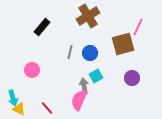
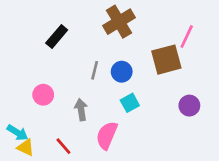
purple circle: (132, 78) -> (189, 106), moved
gray arrow: (84, 86) -> (81, 110), moved
cyan arrow: (13, 98) -> (17, 133), turned -42

